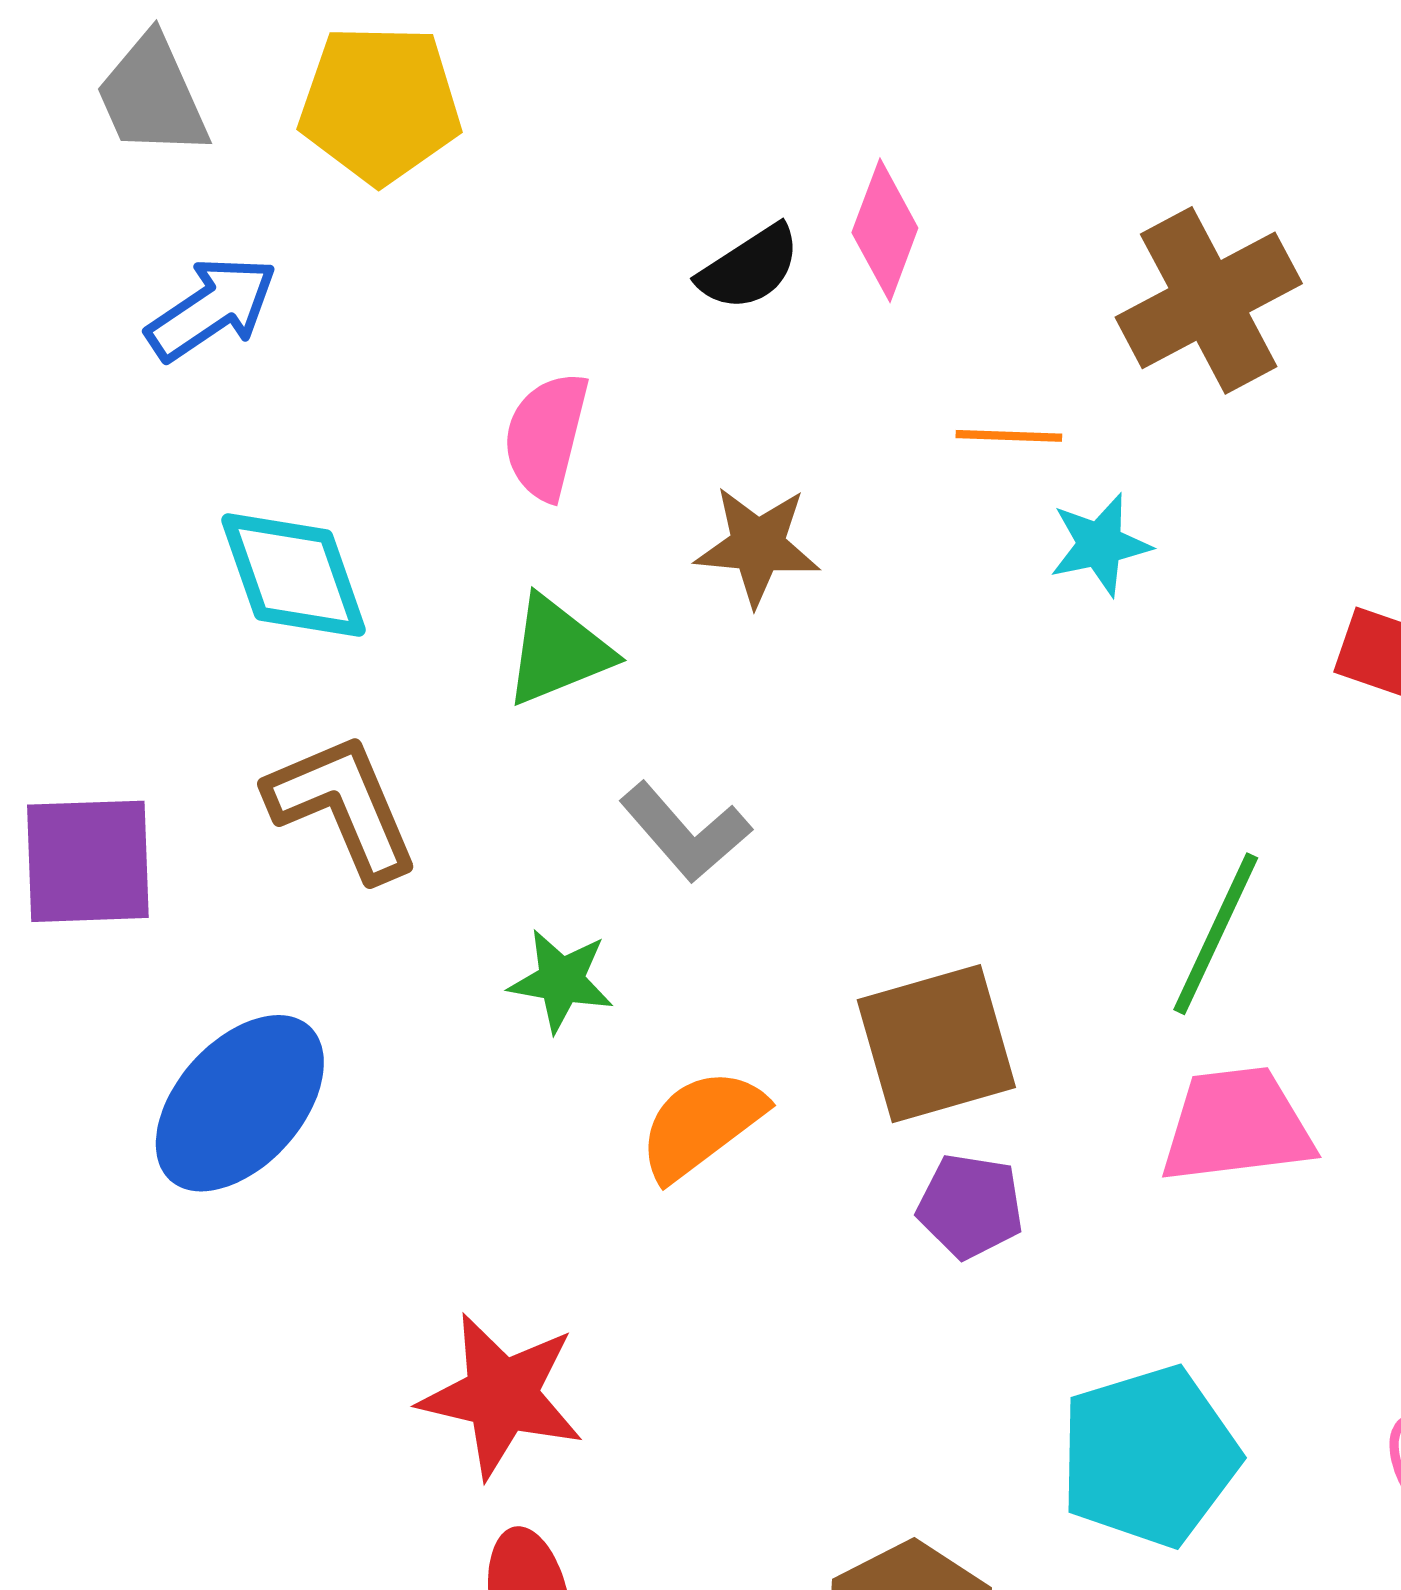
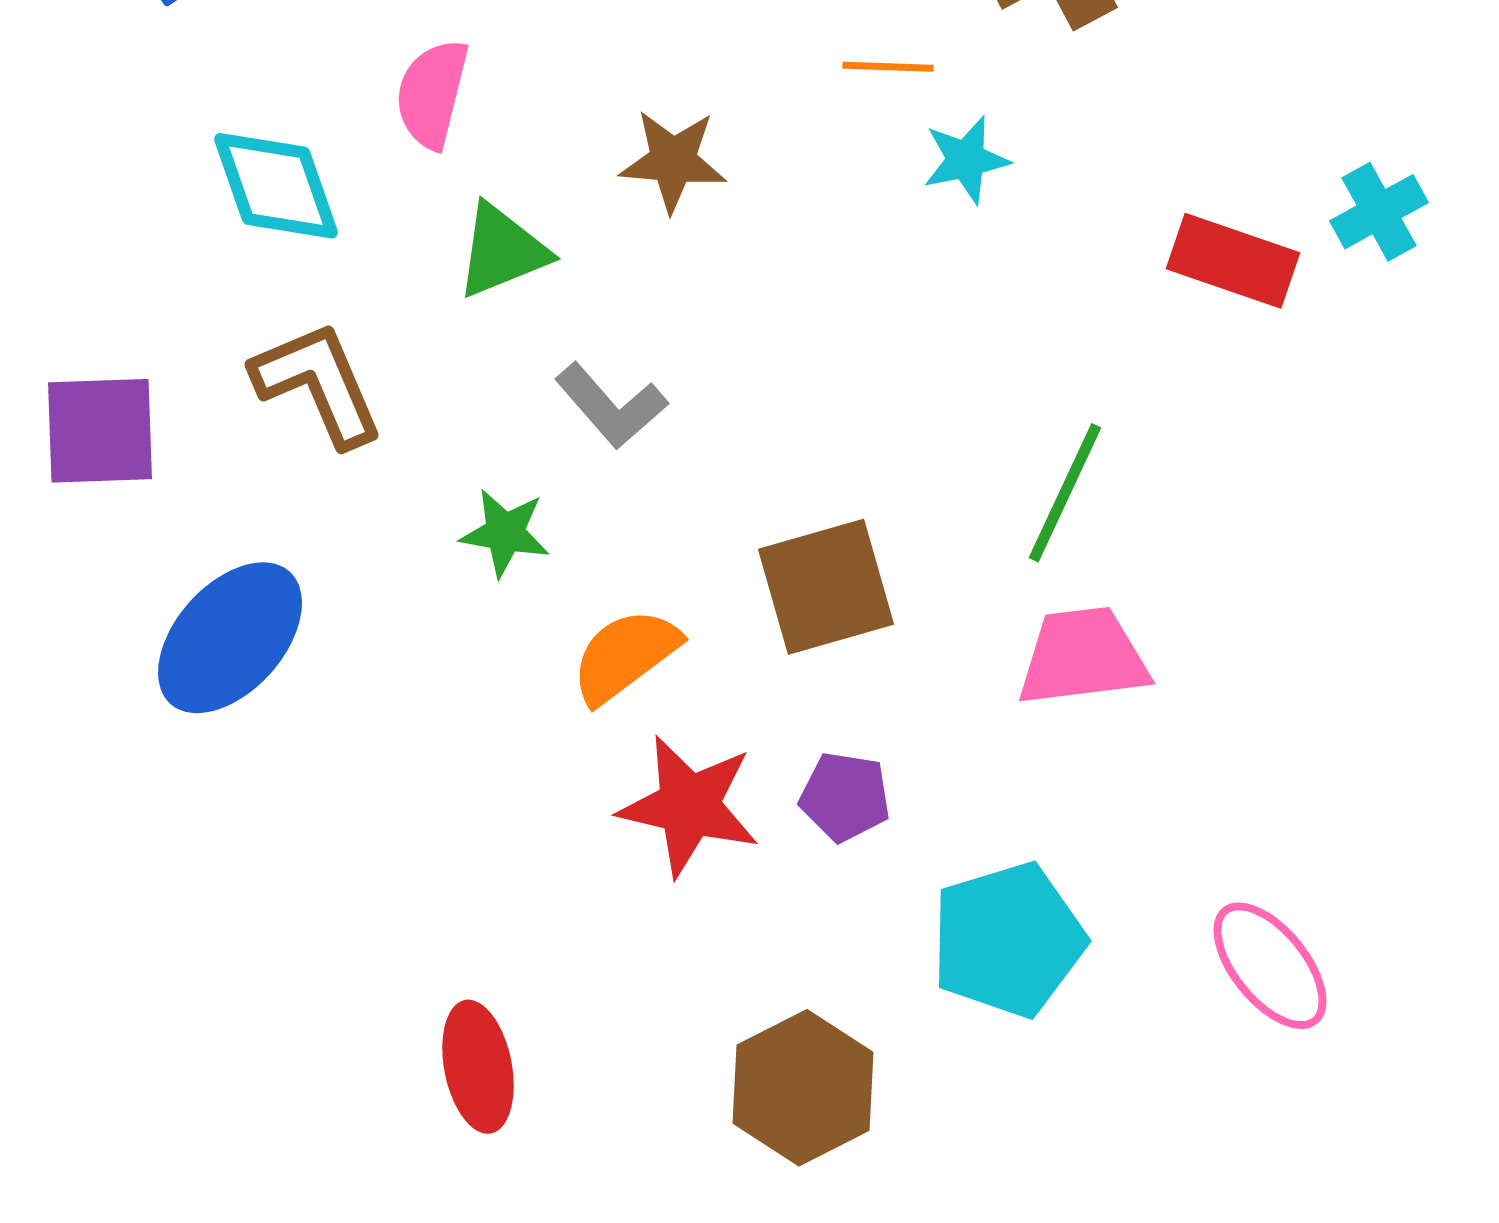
pink semicircle: (546, 436) -> (432, 94), moved
purple pentagon: (970, 1206) -> (845, 797), moved
red star: (502, 1395) -> (689, 806), moved

